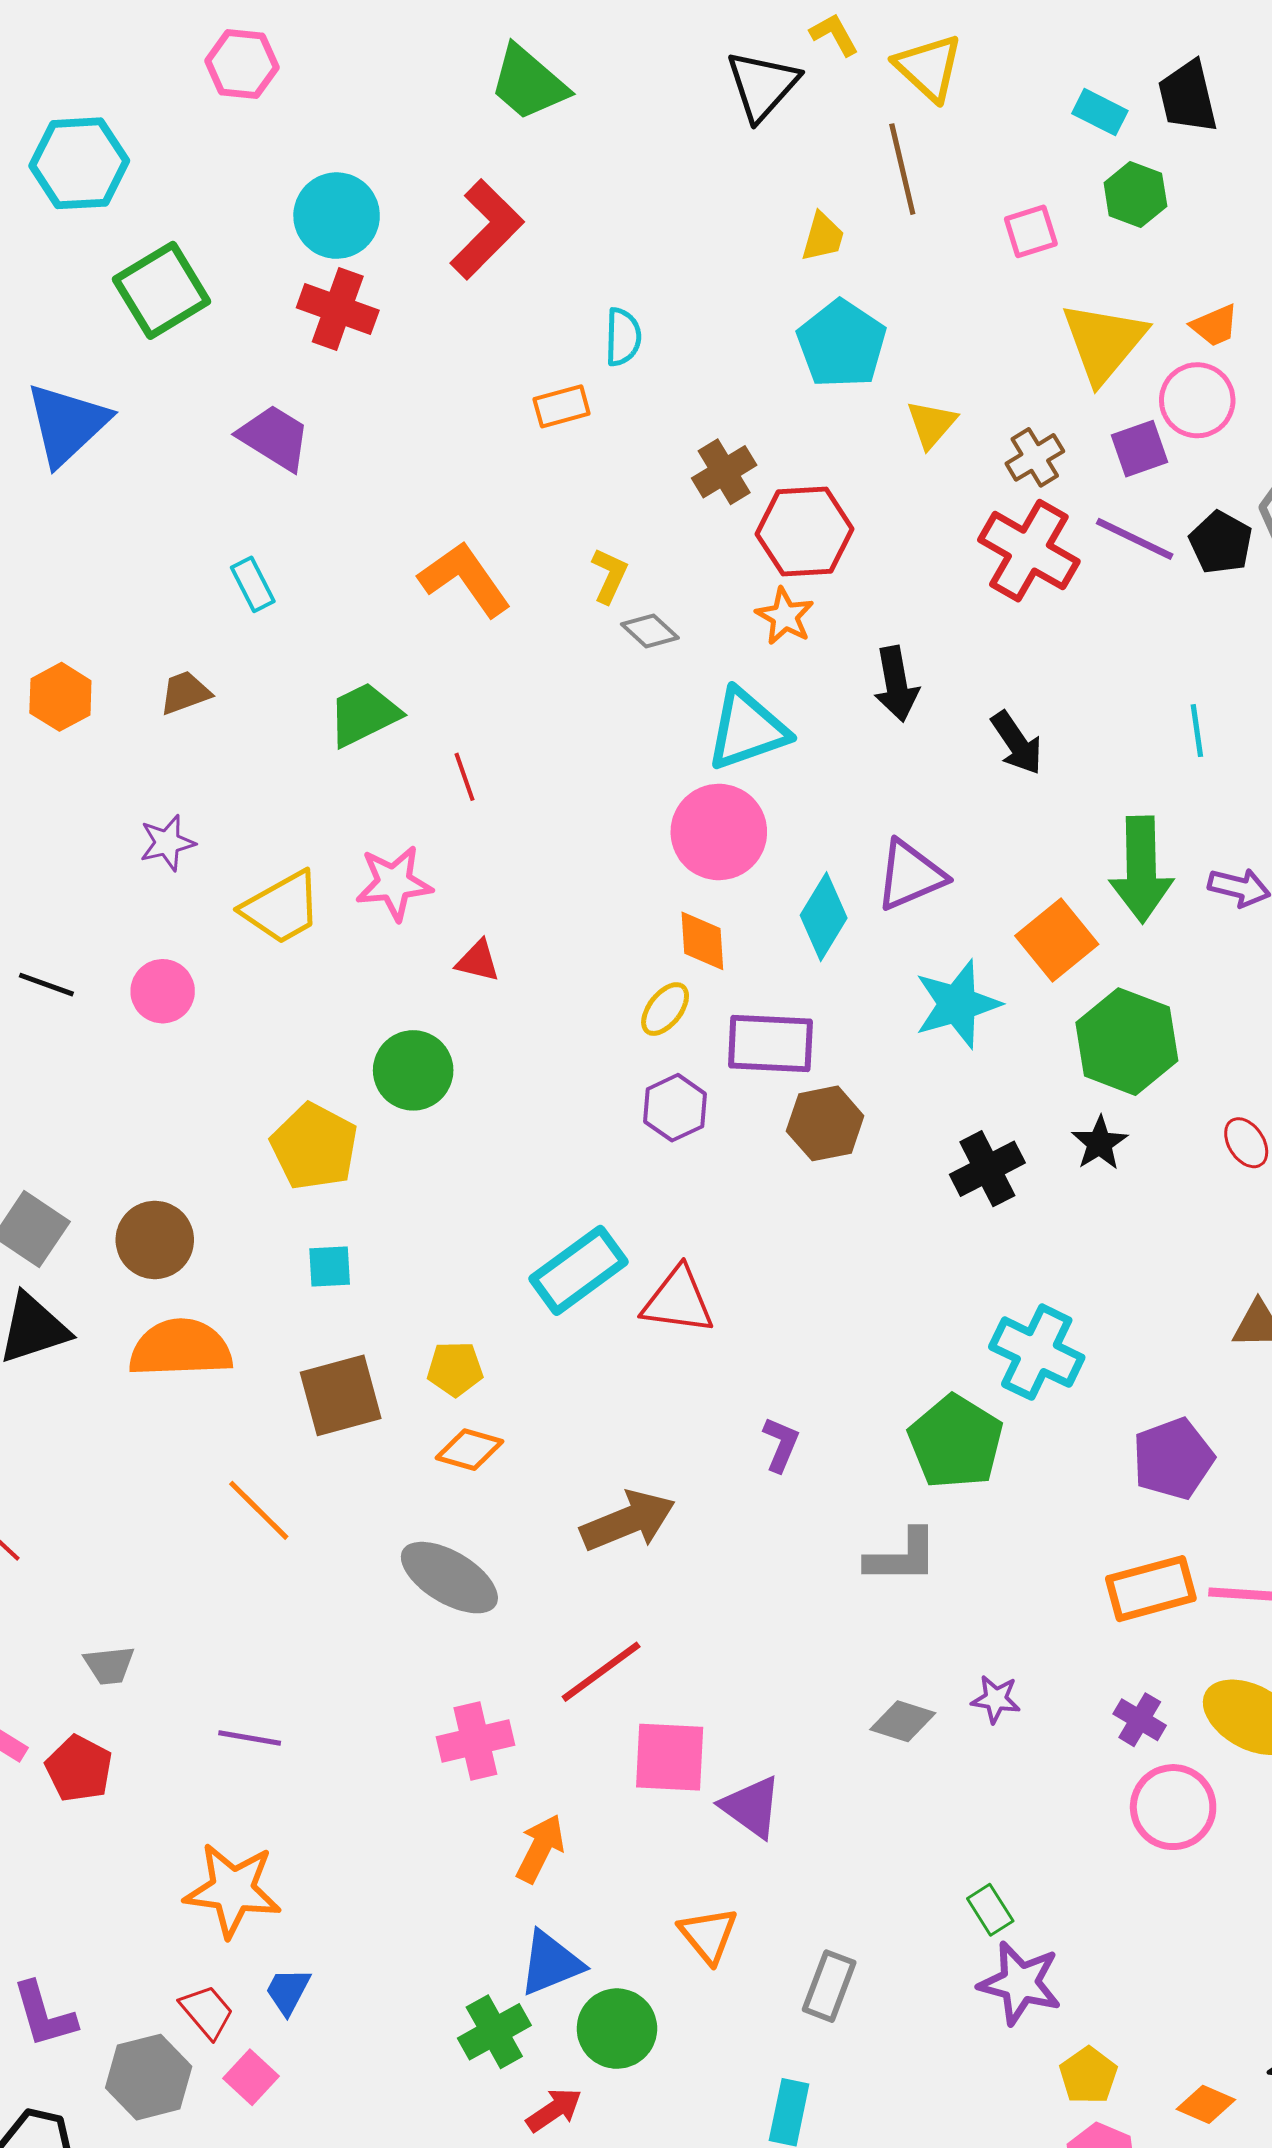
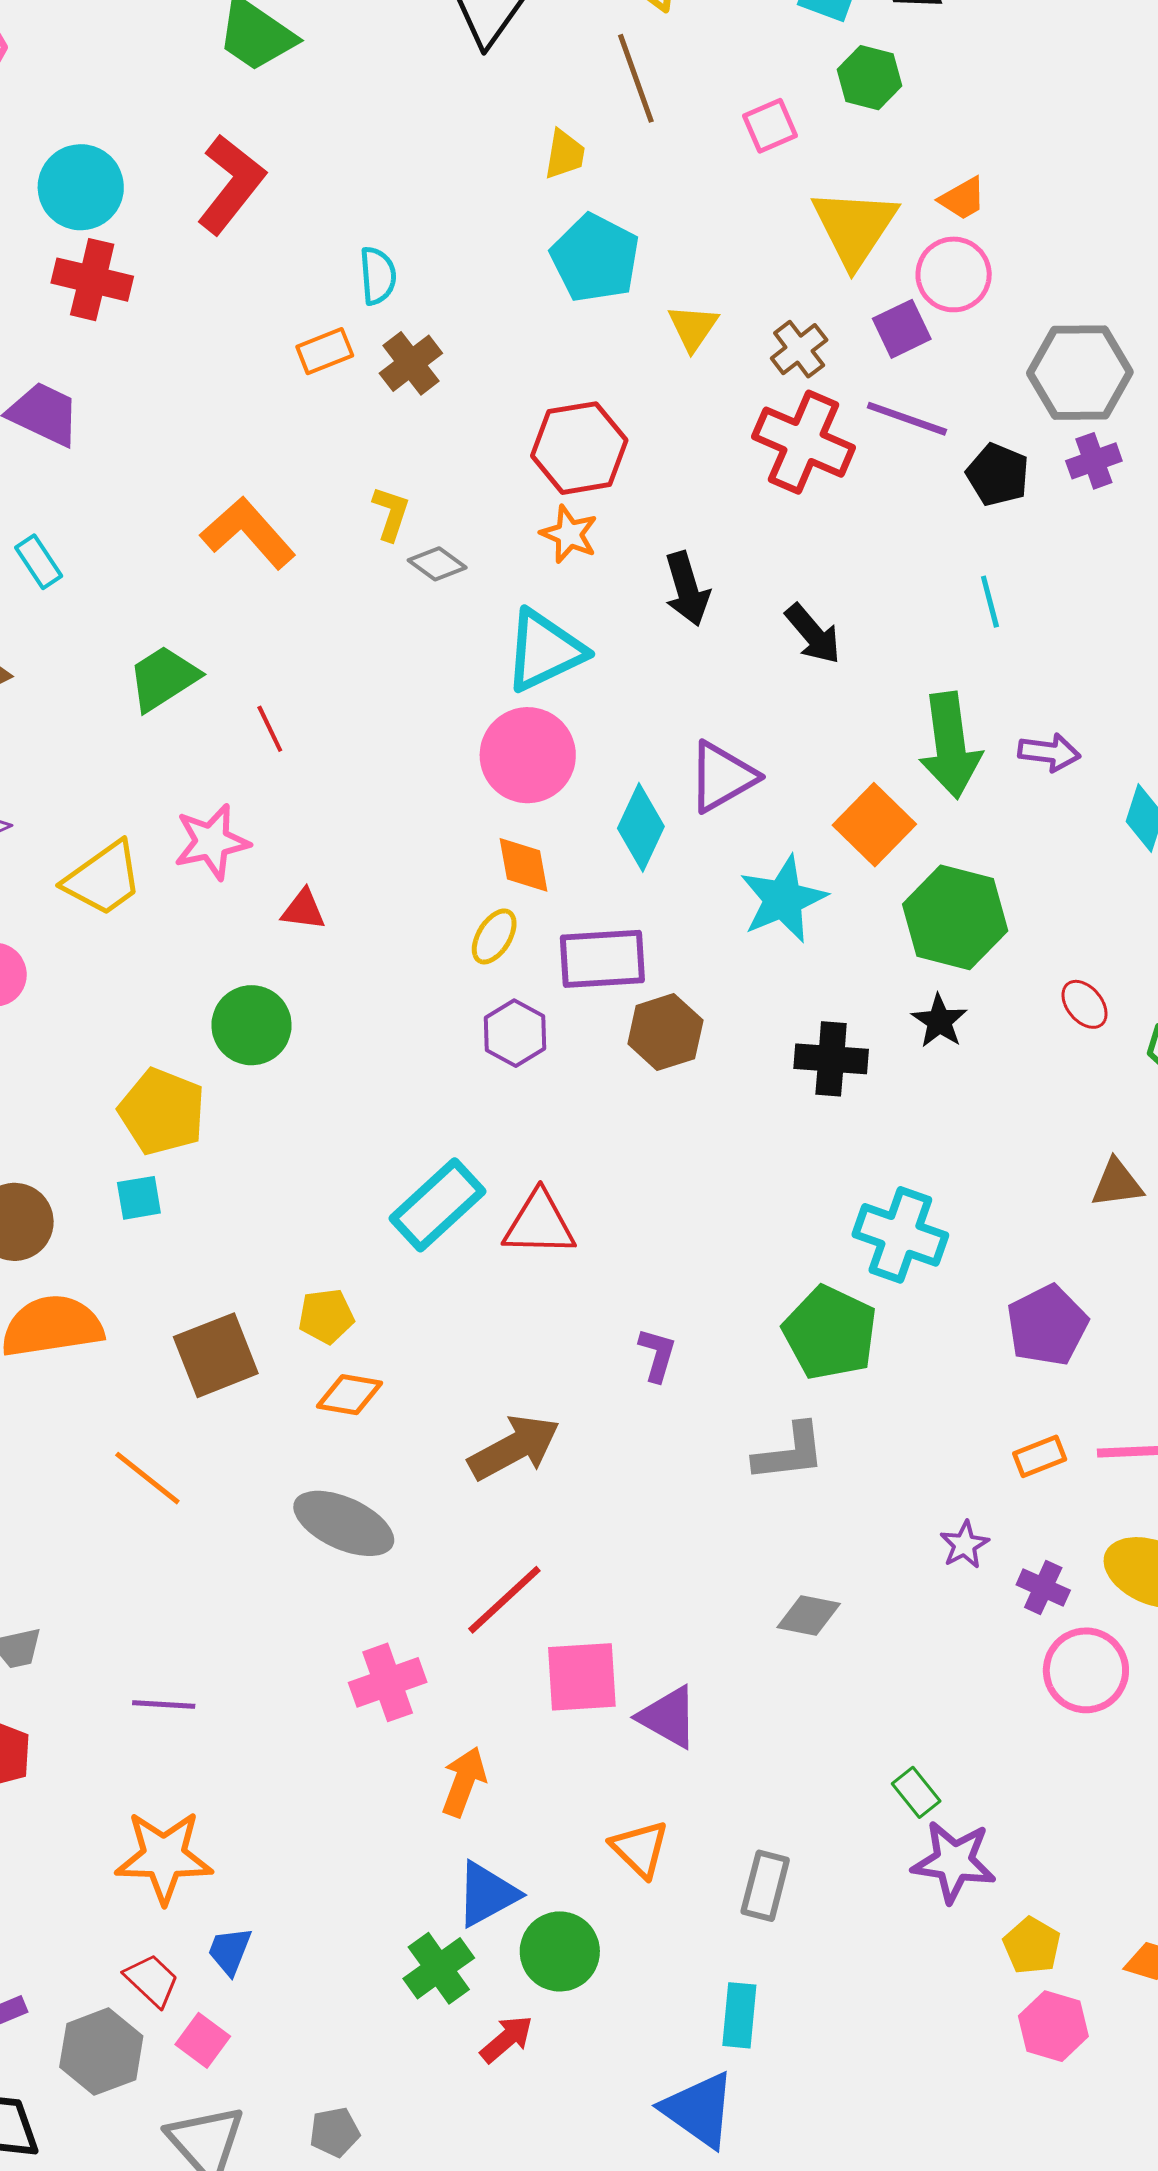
brown cross: (724, 472) -> (411, 363), moved
black pentagon: (1221, 543) -> (998, 475), moved
black cross: (987, 1169) -> (831, 1059), turned 38
cyan square: (330, 1267) -> (139, 1198), moved
orange rectangle: (1151, 1589) -> (1040, 1456), size x0.6
purple star: (996, 1699) -> (964, 1545), moved, turned -30

